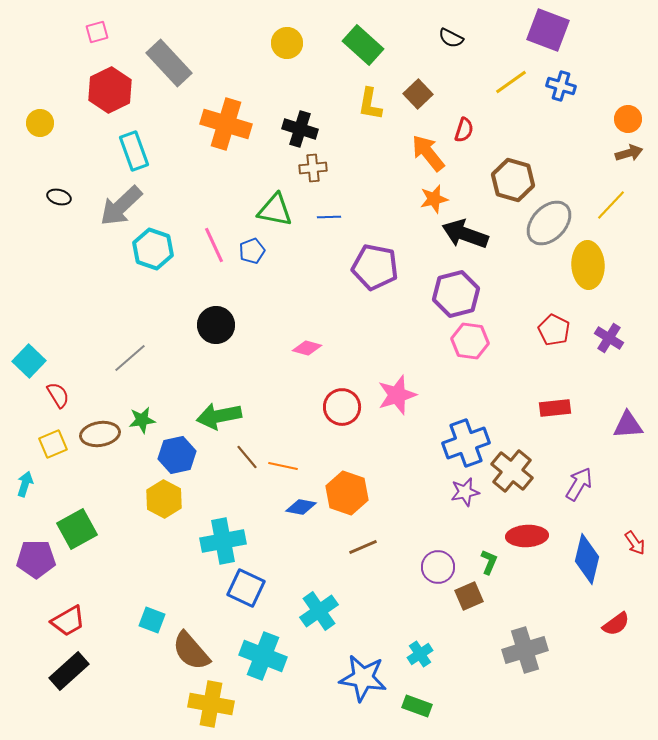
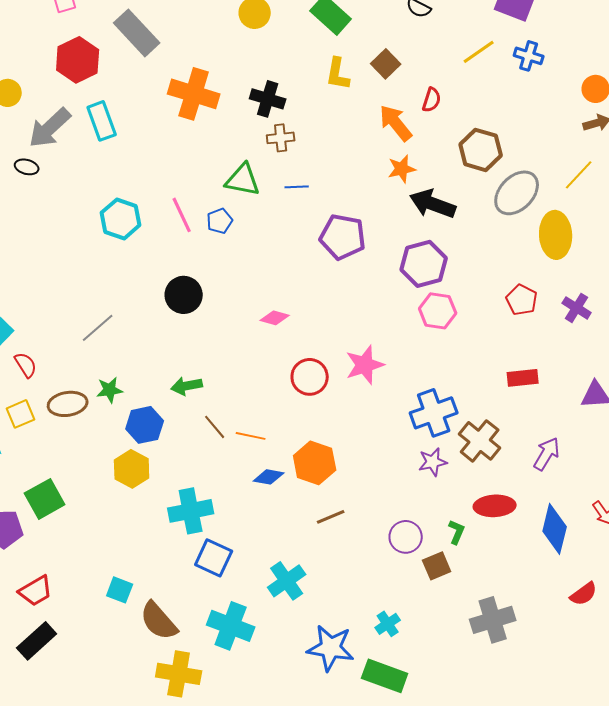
gray arrow: (121, 206) -> (50, 128), moved
green arrow: (219, 416) -> (187, 386), size x0.7
green rectangle: (417, 706) -> (385, 676), size x1.5

